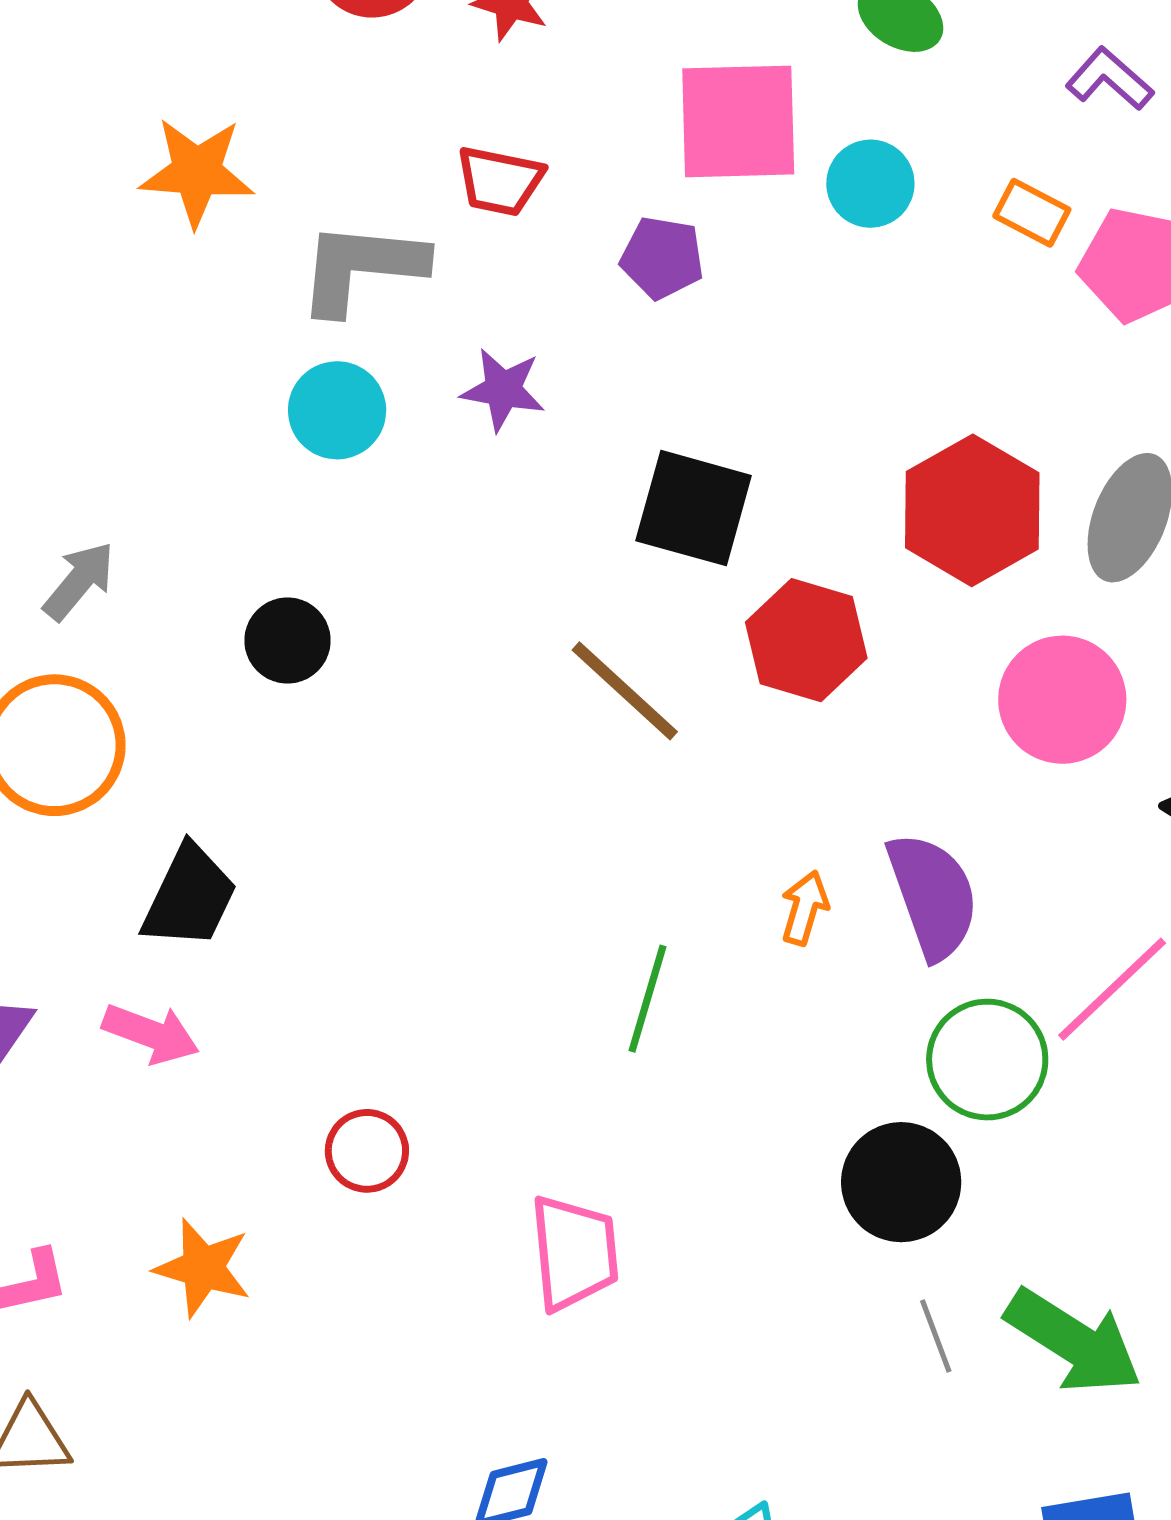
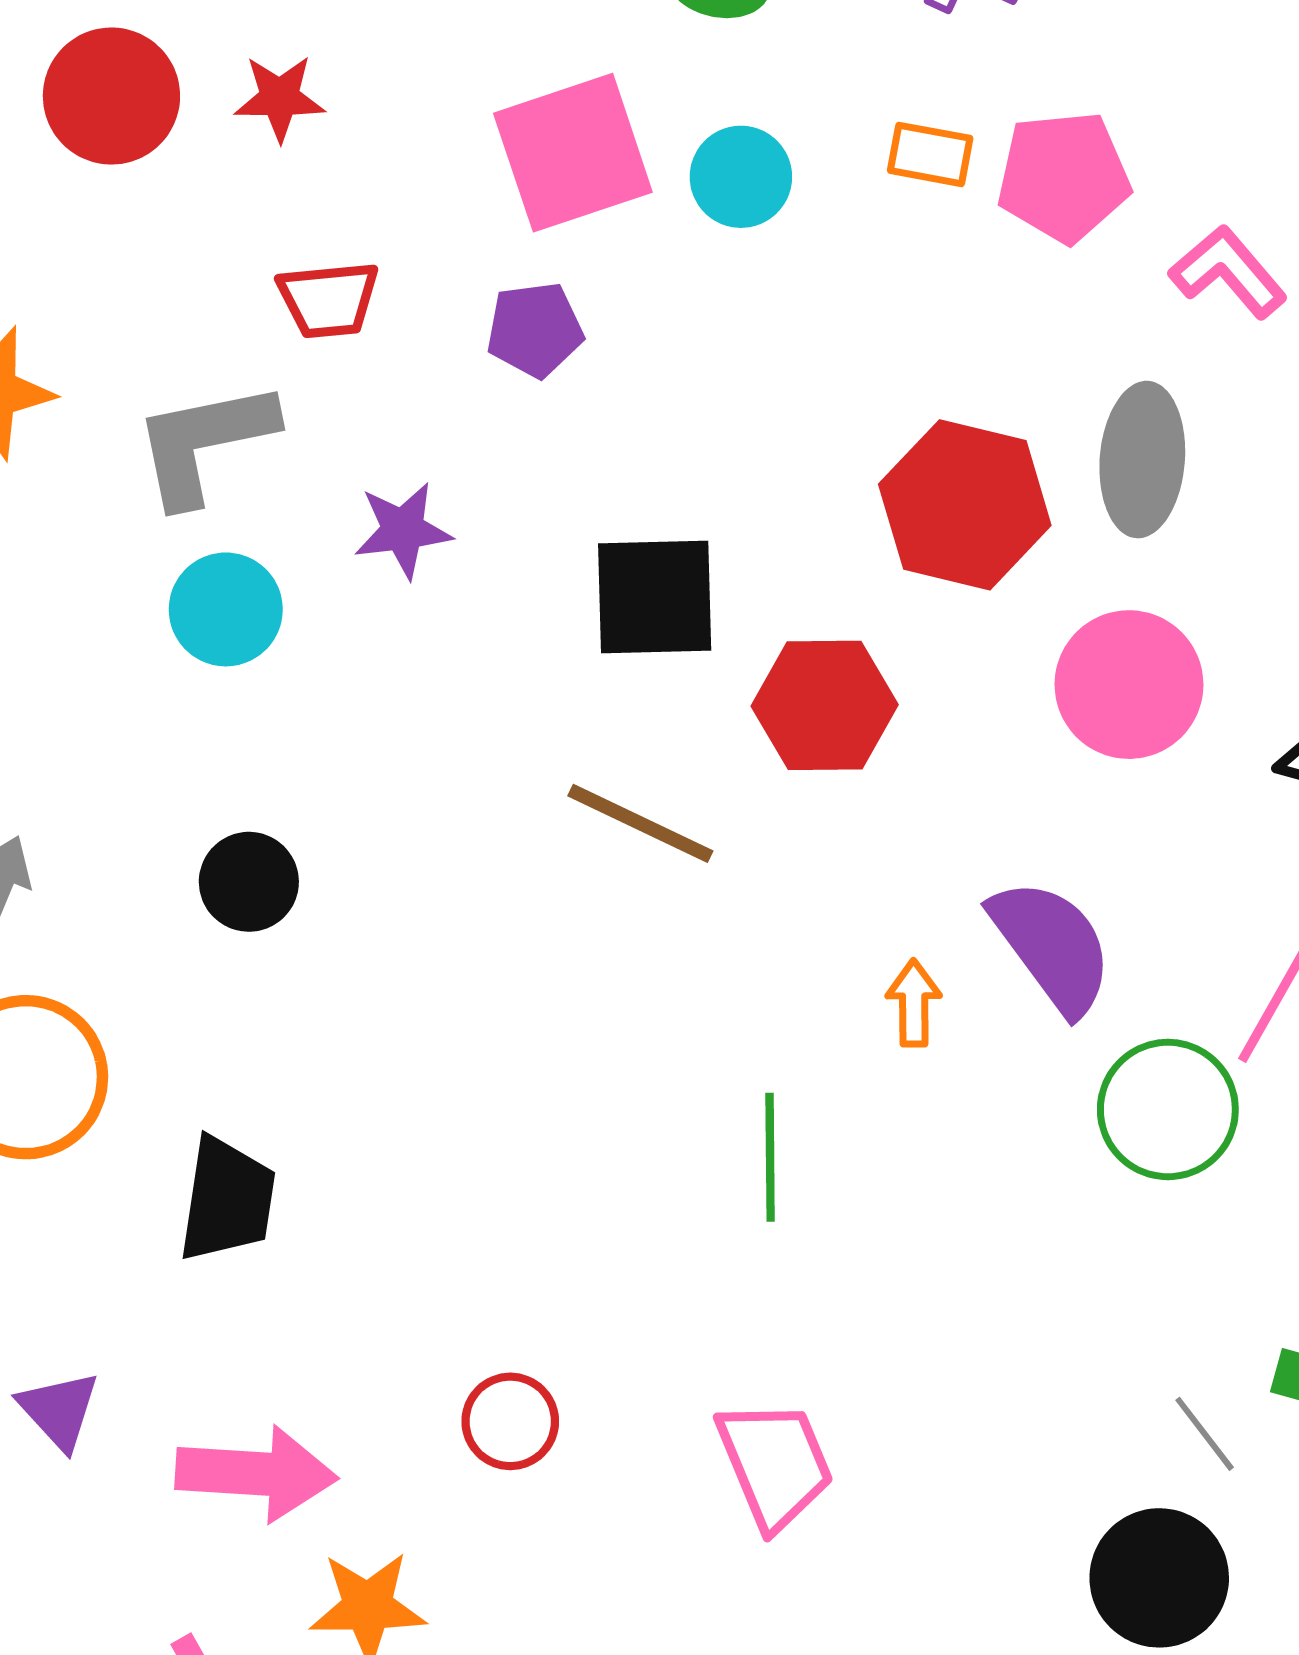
pink arrow: (151, 1034) -> (256, 1473), moved, size x1.4
black circle: (901, 1182) -> (1159, 1578), moved

